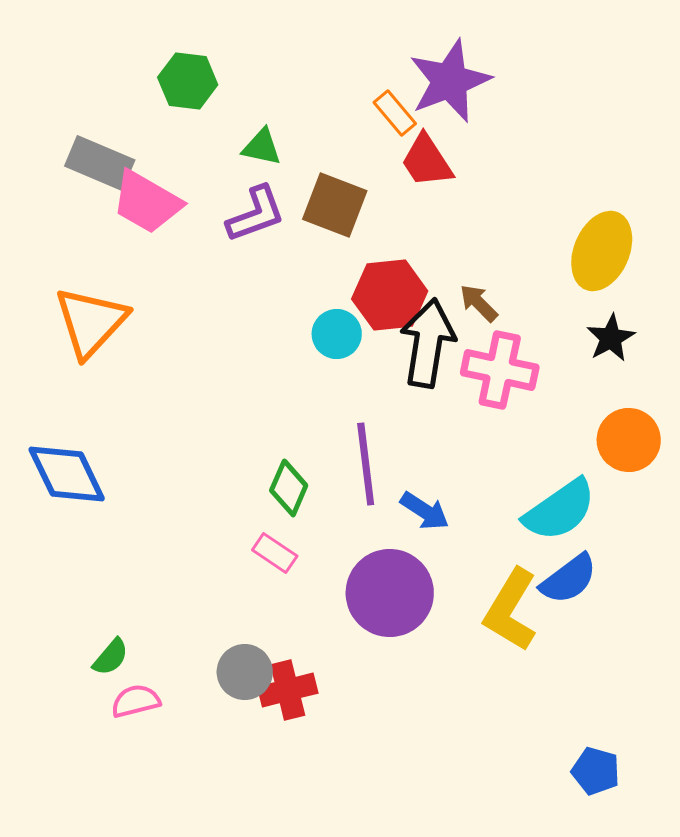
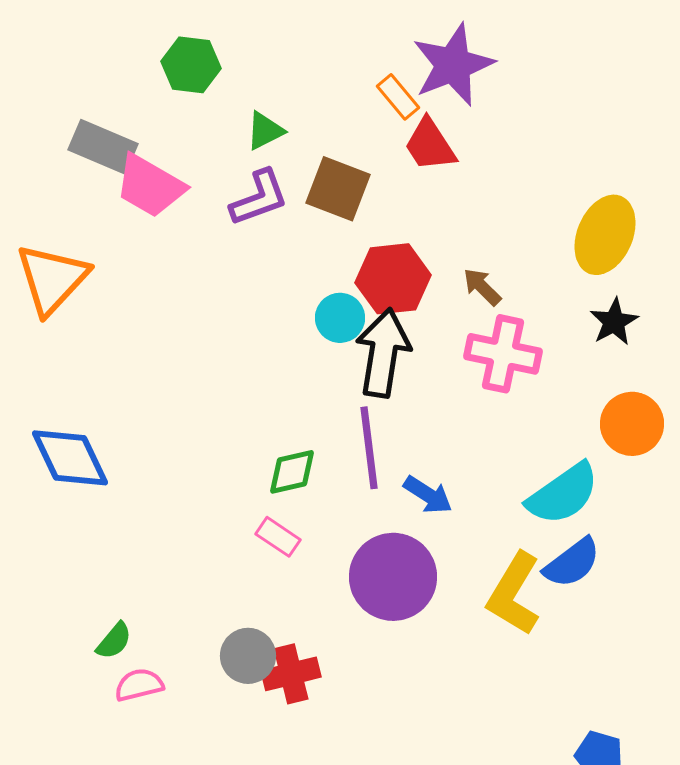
green triangle: (262, 147) -> (265, 131), turned -39
orange triangle: (91, 322) -> (52, 279), moved
black arrow: (428, 343) -> (383, 353), moved
green diamond: (289, 488) -> (292, 472), turned 54

